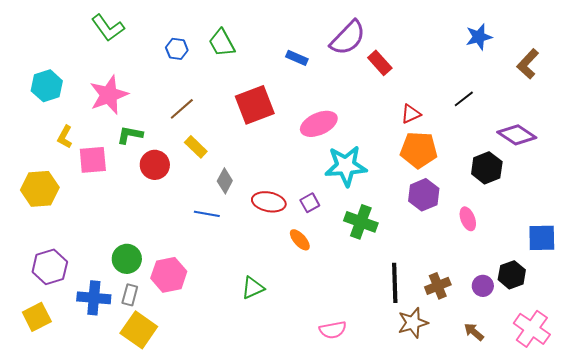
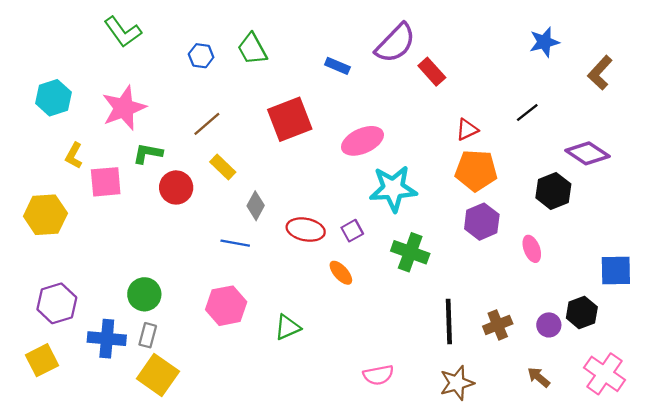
pink hexagon: (169, 275) -> (226, 306), moved
brown star: (413, 323) -> (457, 383), moved

